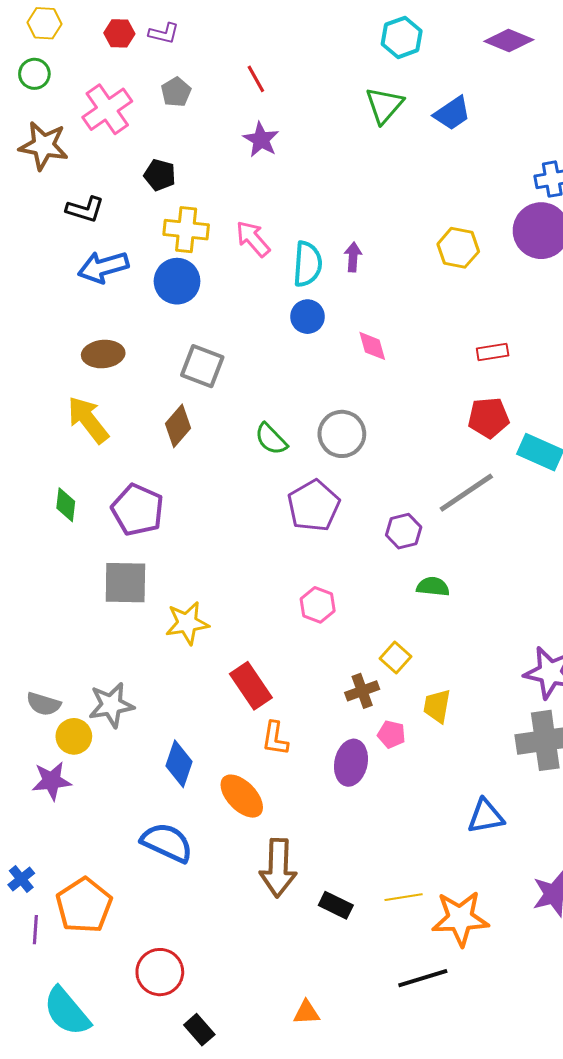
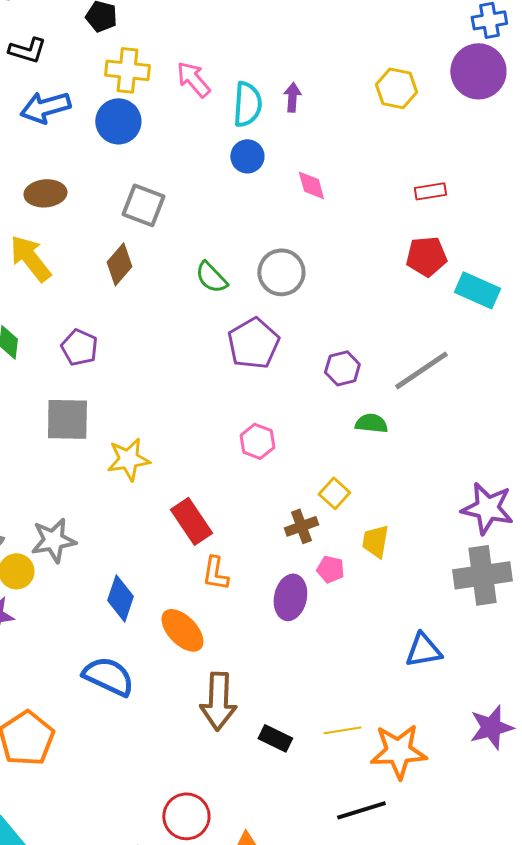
gray line: (466, 493) -> (421, 370), moved
purple pentagon: (138, 510) -> (79, 347), size x0.7
red circle: (160, 972) -> (186, 816), moved

